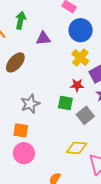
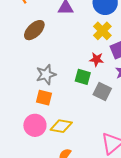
gray square: (85, 115) -> (102, 92), turned -30
orange square: (21, 130) -> (44, 98), moved
yellow diamond: (77, 148) -> (61, 126), moved

